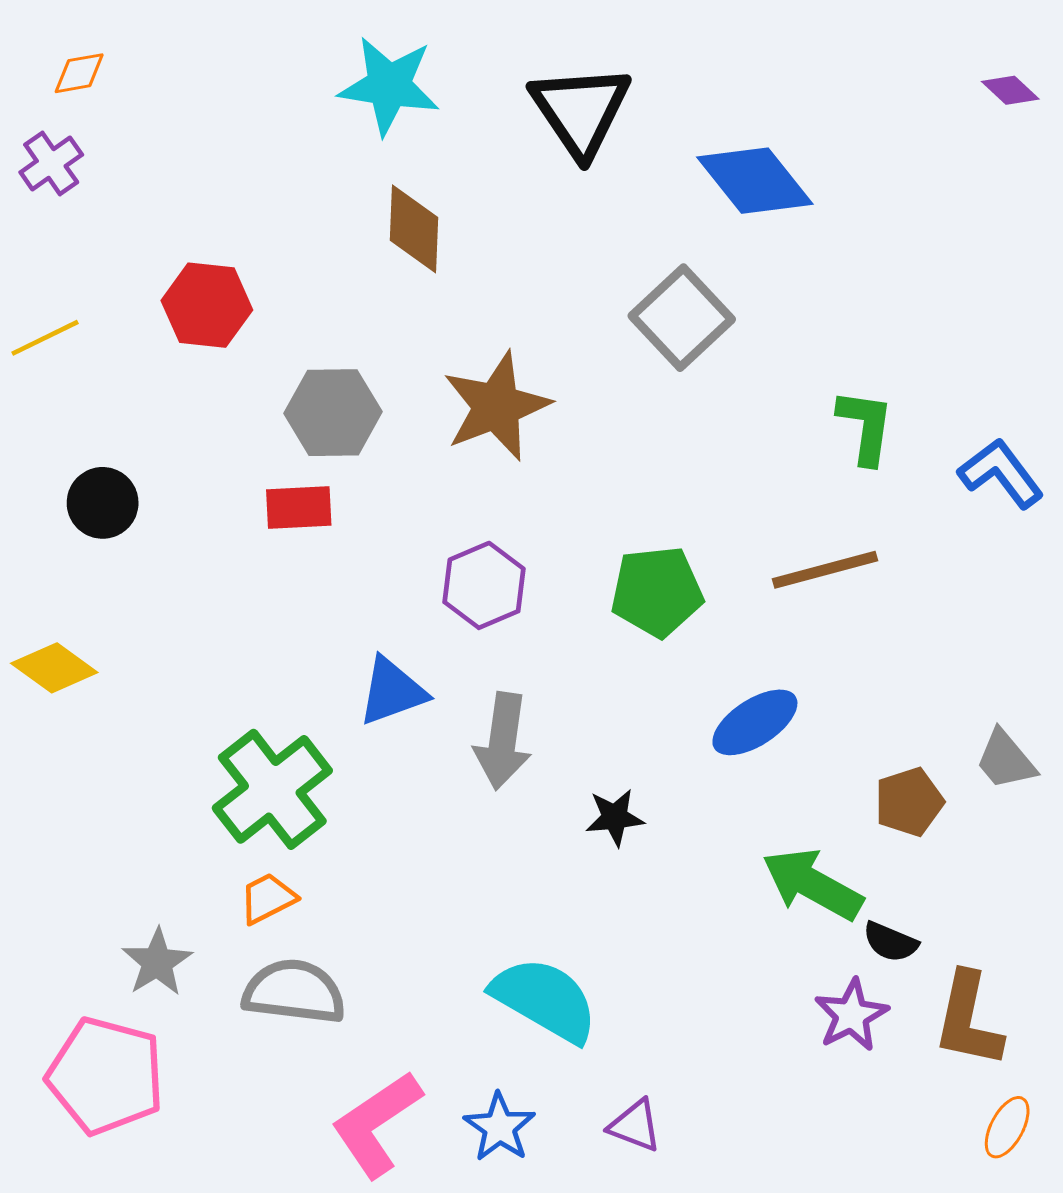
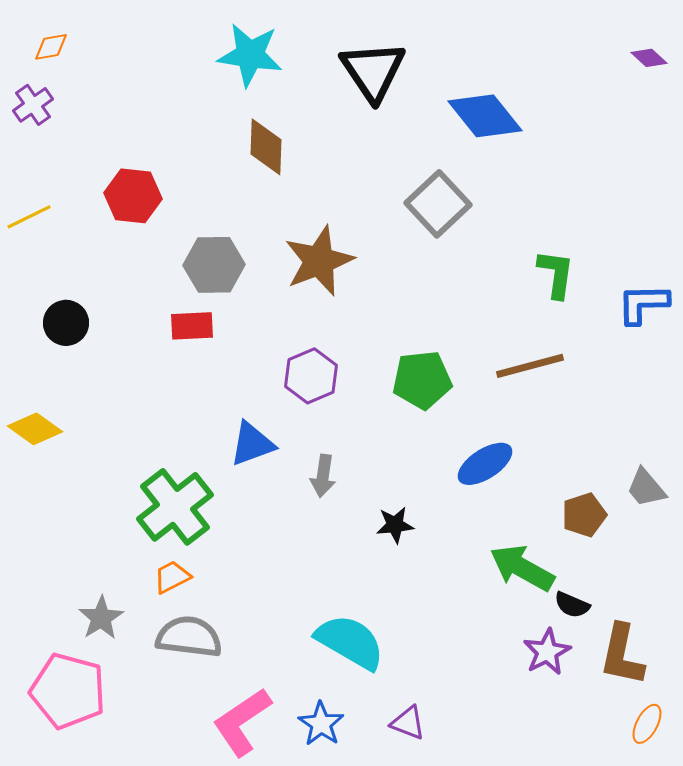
blue L-shape: (1001, 473) -> (643, 304), turned -54
gray arrow: (503, 741) -> (323, 476), size x0.7

